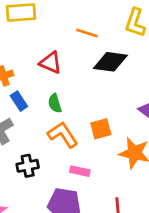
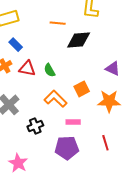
red triangle: (51, 63) -> (27, 69), moved
blue rectangle: (19, 101) -> (16, 45), moved
green semicircle: (55, 103) -> (50, 70), moved

